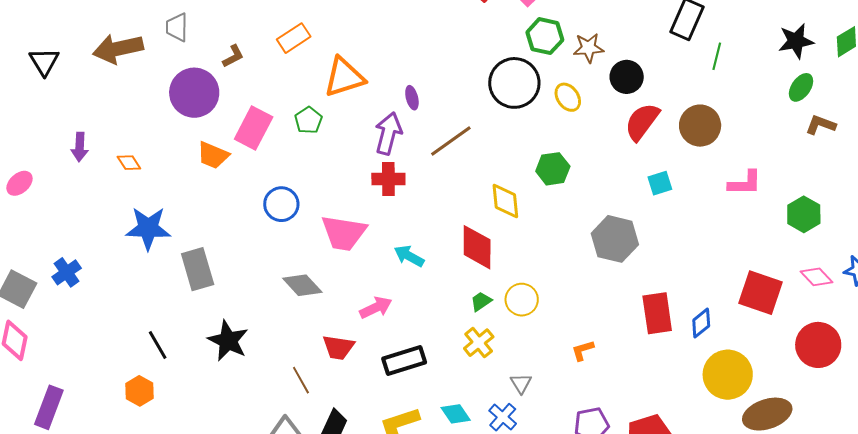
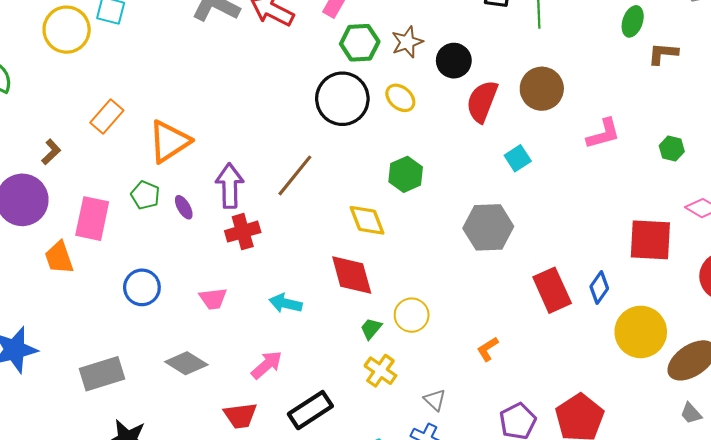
purple ellipse: (412, 98) -> (184, 207), moved
orange trapezoid: (213, 155) -> (59, 258), turned 64
green hexagon: (804, 214) -> (672, 149), size x0.7
pink trapezoid: (344, 233) -> (213, 299), size x0.6
gray rectangle: (198, 269) -> (102, 374), moved, turned -75

